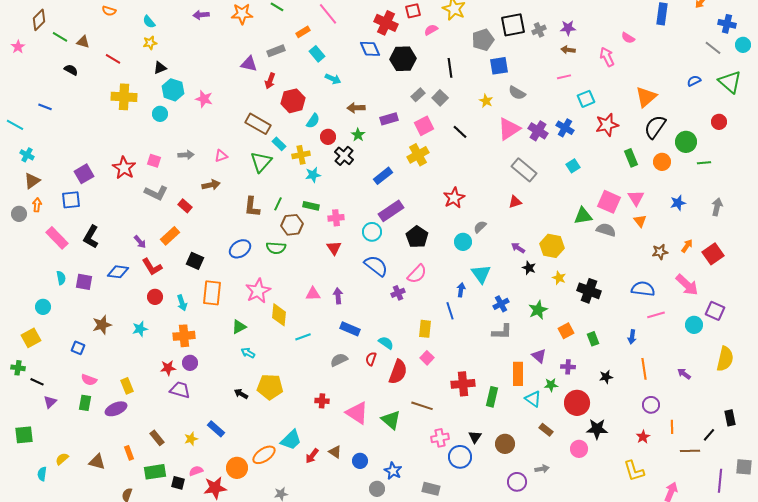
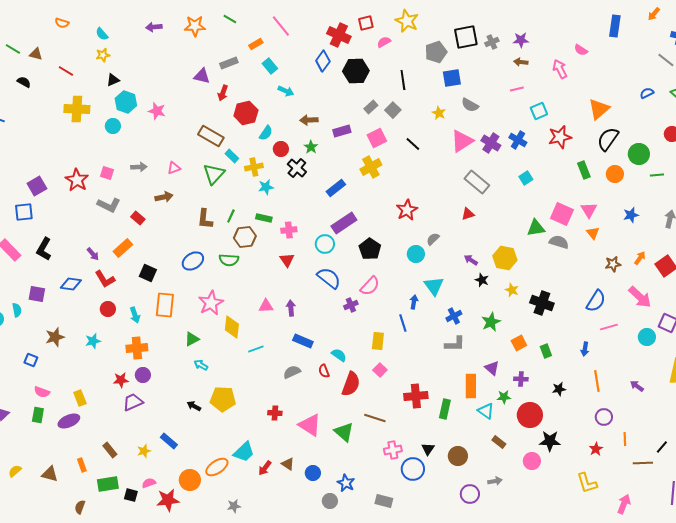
blue diamond: (370, 49) -> (323, 61), turned 60
cyan semicircle: (61, 278) -> (17, 310), moved
blue semicircle: (643, 289) -> (596, 301), turned 115
red semicircle: (371, 359) -> (324, 371), turned -40
purple trapezoid: (180, 390) -> (133, 402), turned -40

